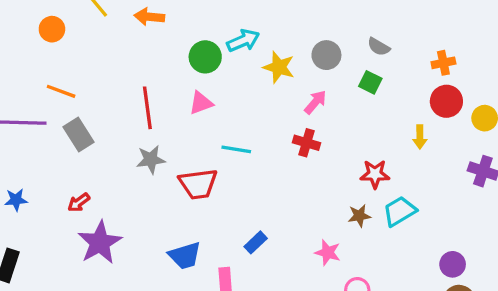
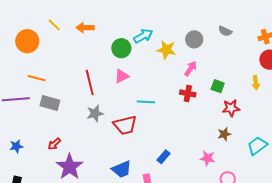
orange circle: (52, 29) -> (27, 41), size x1.5
green square: (370, 82) -> (218, 86), moved
gray rectangle: (78, 134) -> (50, 103), turned -36
cyan trapezoid: (400, 211) -> (257, 146), moved

